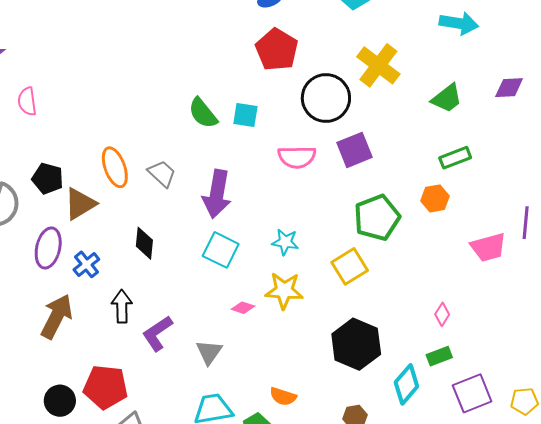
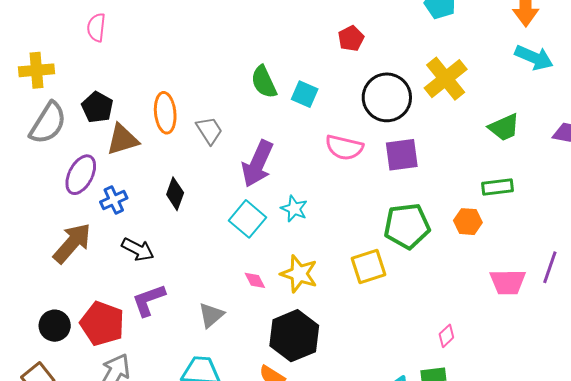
red pentagon: (277, 50) -> (351, 38), size x0.6
cyan star: (285, 242) -> (294, 209), moved
black arrow: (122, 306) -> (138, 249), turned 104
pink diamond: (243, 308) -> (255, 280), turned 30
purple L-shape: (157, 333) -> (149, 300), moved
black hexagon: (356, 344) -> (294, 336), moved

